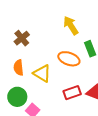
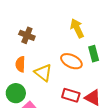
brown cross: (22, 38) -> (27, 35), turned -35
red rectangle: (72, 93) -> (71, 95), turned 30

